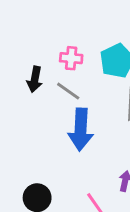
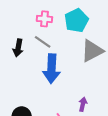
black arrow: (35, 79) -> (18, 48), moved

